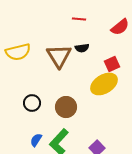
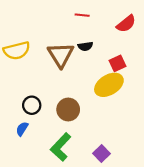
blue semicircle: (36, 140) -> (22, 129), moved

